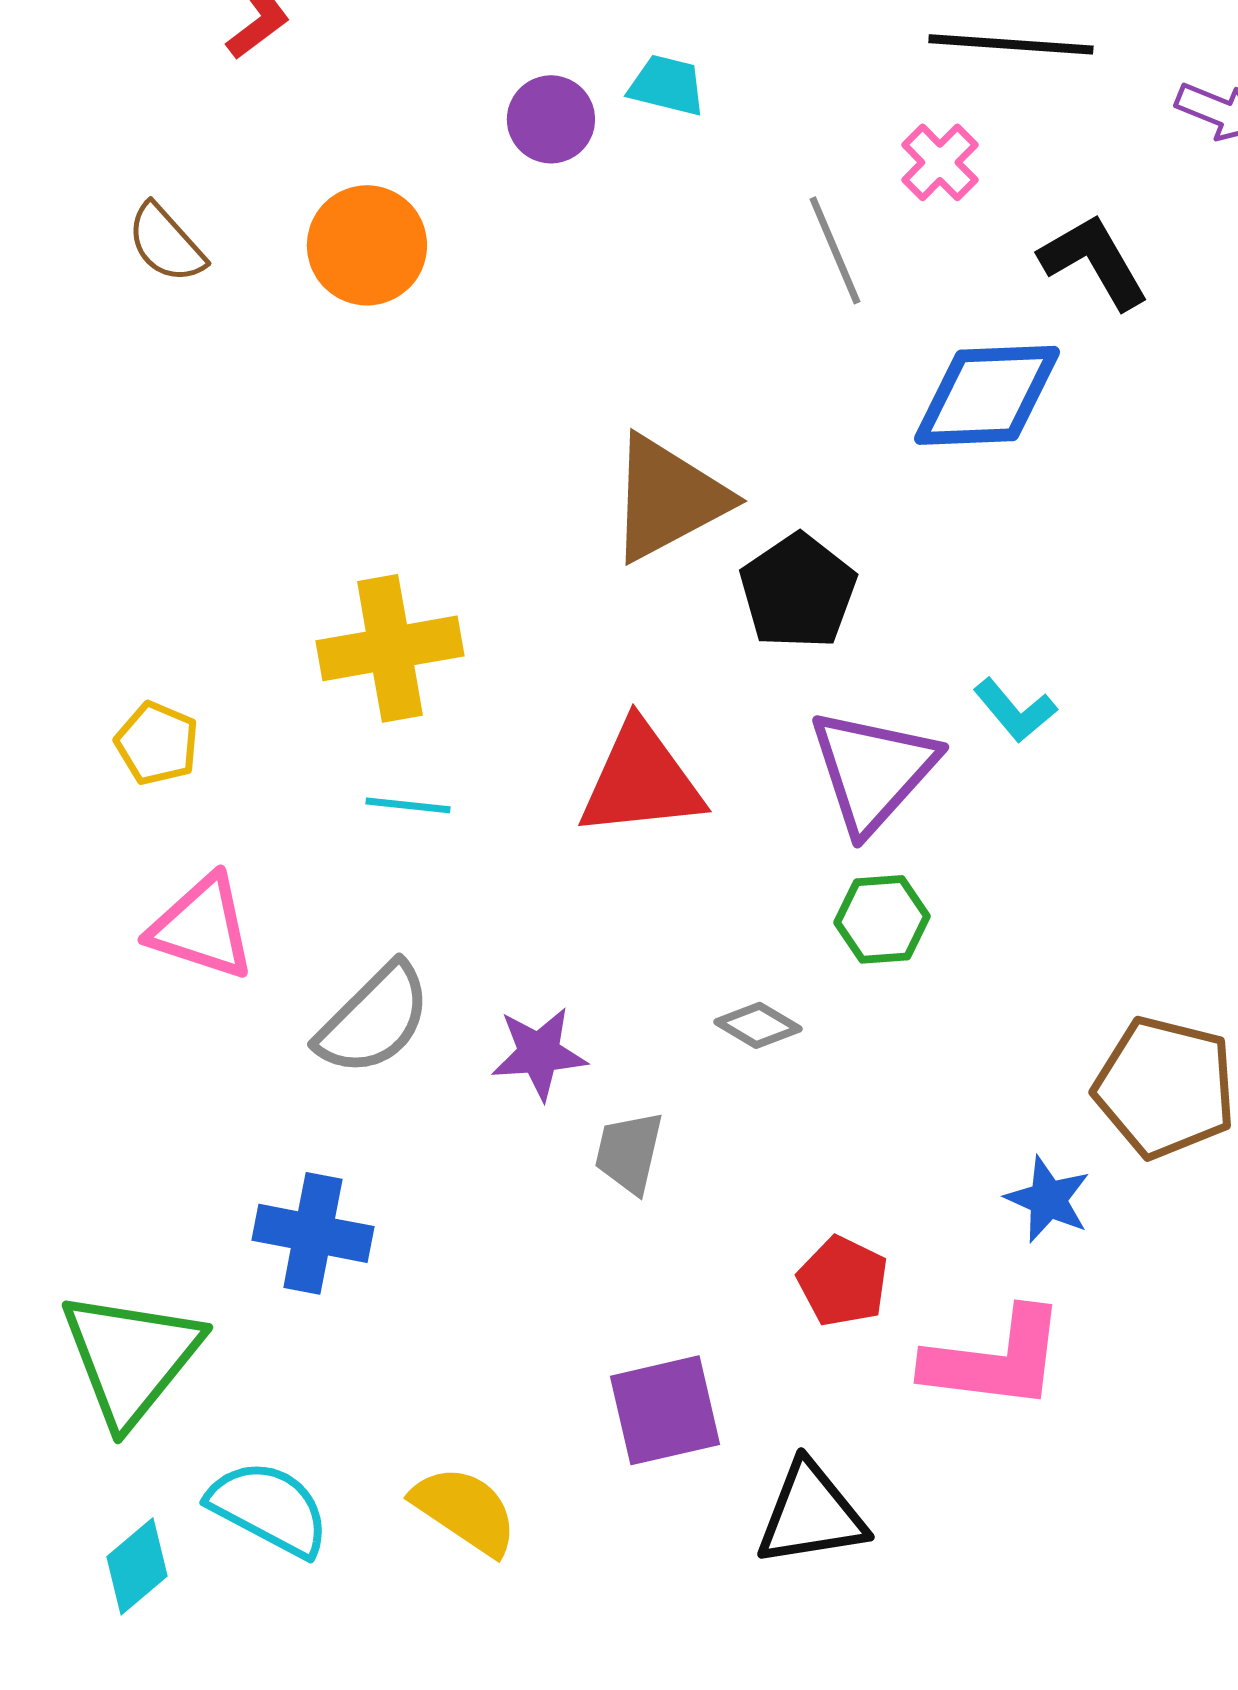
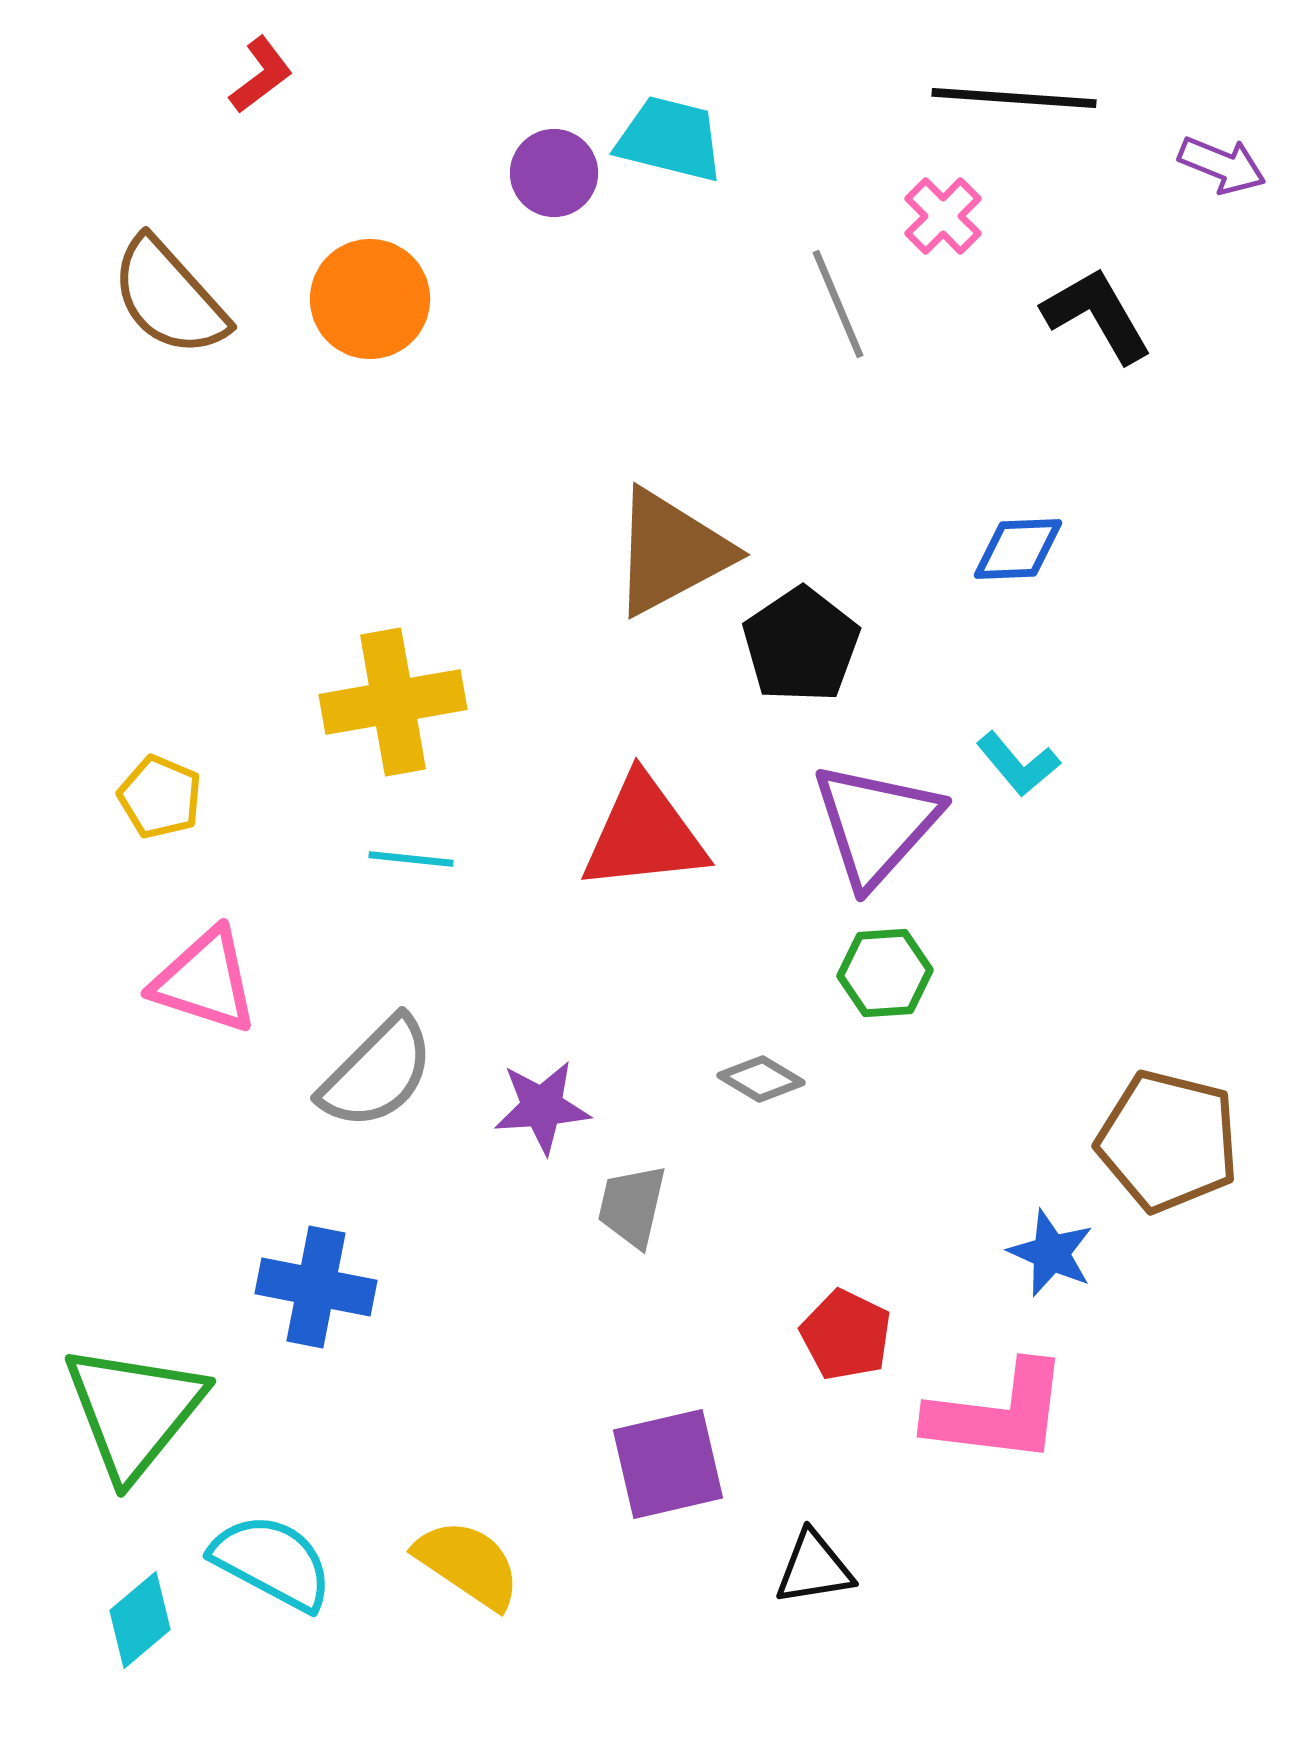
cyan trapezoid: (667, 85) -> (670, 139), size x1.4
brown semicircle: (166, 243) -> (169, 297), size x1.5
blue diamond: (987, 395) -> (1018, 549), moved, size x0.6
black triangle: (811, 1514) -> (814, 1568), size x0.7

